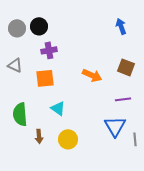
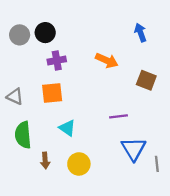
gray triangle: (15, 65) -> (15, 97), moved
orange arrow: (92, 75) -> (107, 60), moved
purple line: (123, 99) -> (118, 116), moved

